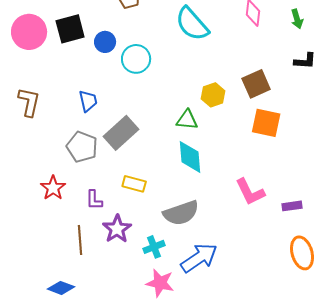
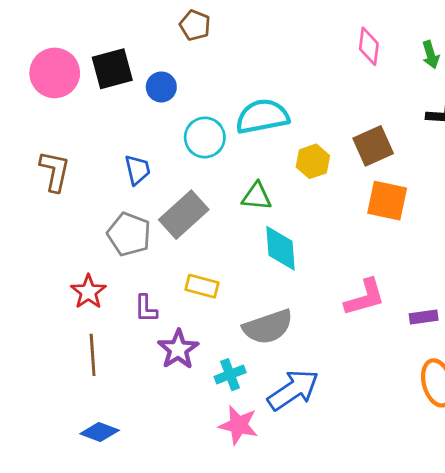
cyan semicircle: (192, 24) -> (262, 116), moved, turned 120
cyan circle: (136, 59) -> (205, 137), moved
green triangle: (187, 120) -> (257, 196), moved
pink L-shape: (250, 192) -> (365, 297), turned -80
brown line: (80, 240) -> (93, 355), moved

